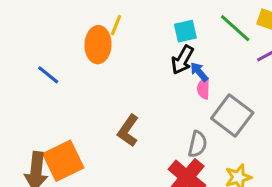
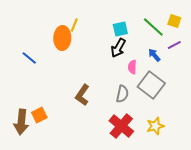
blue arrow: (199, 72) -> (154, 55), moved
gray semicircle: (197, 144) -> (122, 94), moved
orange square: (63, 161) -> (39, 115), size x0.6

